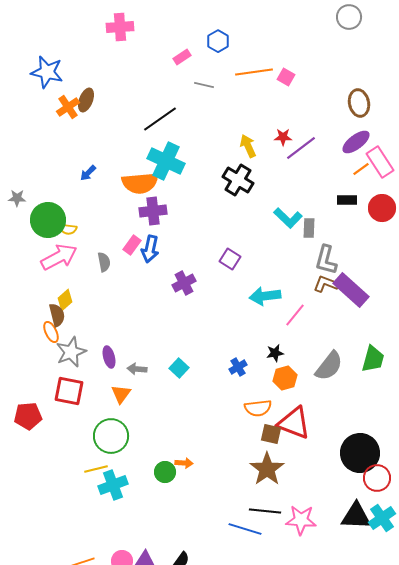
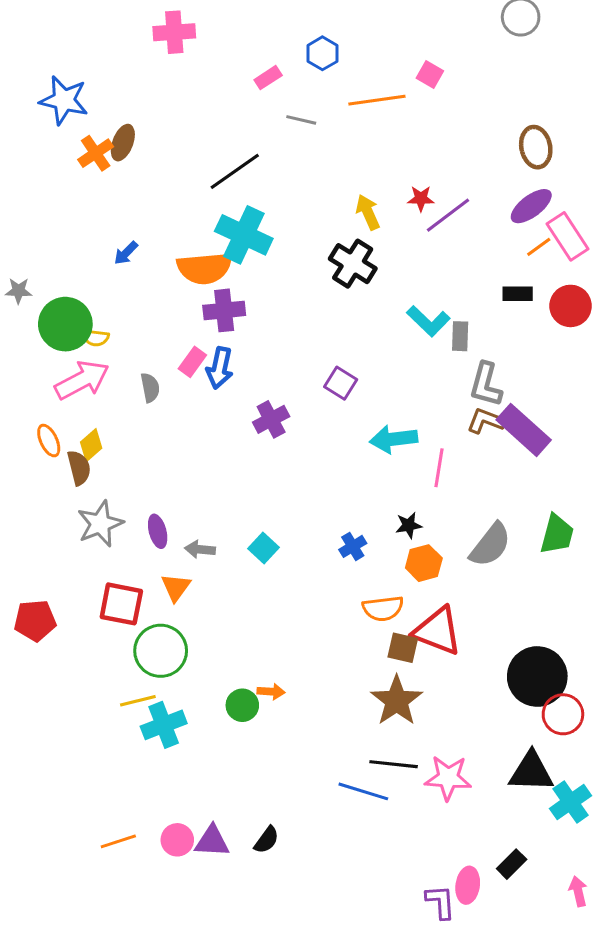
pink square: (286, 77) -> (430, 75), moved
pink line: (295, 315) -> (439, 468), turned -30
orange ellipse: (51, 332) -> (49, 441), moved
red square: (69, 391) -> (121, 604), moved
cyan cross: (382, 518) -> (571, 802), moved

